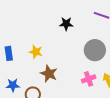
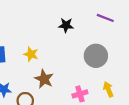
pink cross: (89, 79) -> (80, 94), moved

